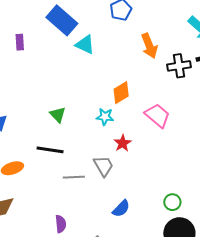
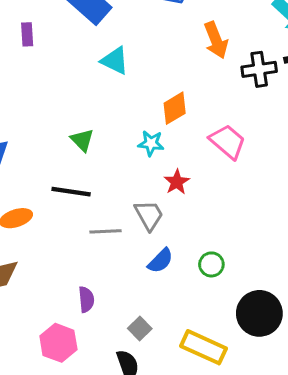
cyan triangle: (85, 45) -> (115, 61), moved
green circle: (172, 202) -> (211, 264), moved
blue semicircle: (121, 209) -> (160, 261), moved

